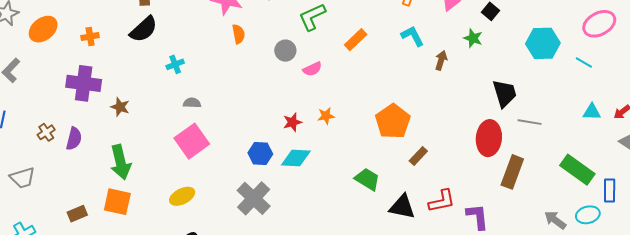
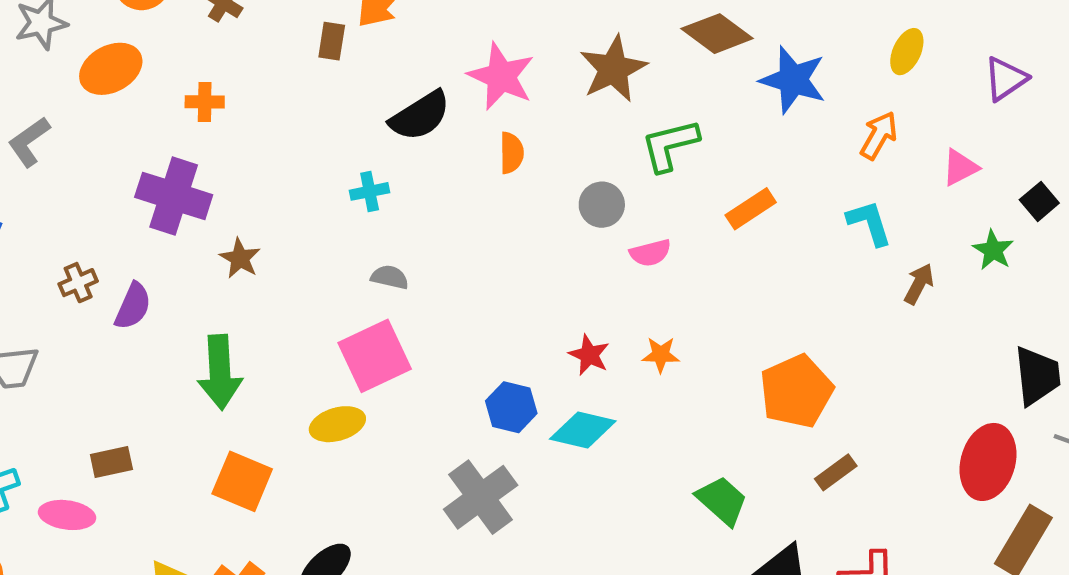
black semicircle: (144, 29) -> (420, 116), moved
red star: (292, 122) -> (589, 355), turned 30
yellow ellipse: (182, 196) -> (337, 424), moved
orange square: (117, 202) -> (242, 481), moved

